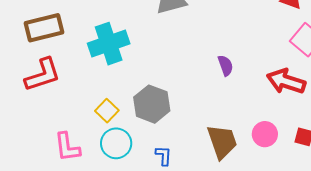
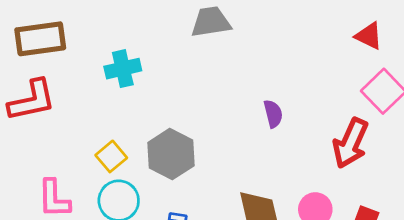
cyan cross: (109, 44) -> (123, 69), size x0.7
red arrow: (286, 81) -> (351, 143), turned -90

